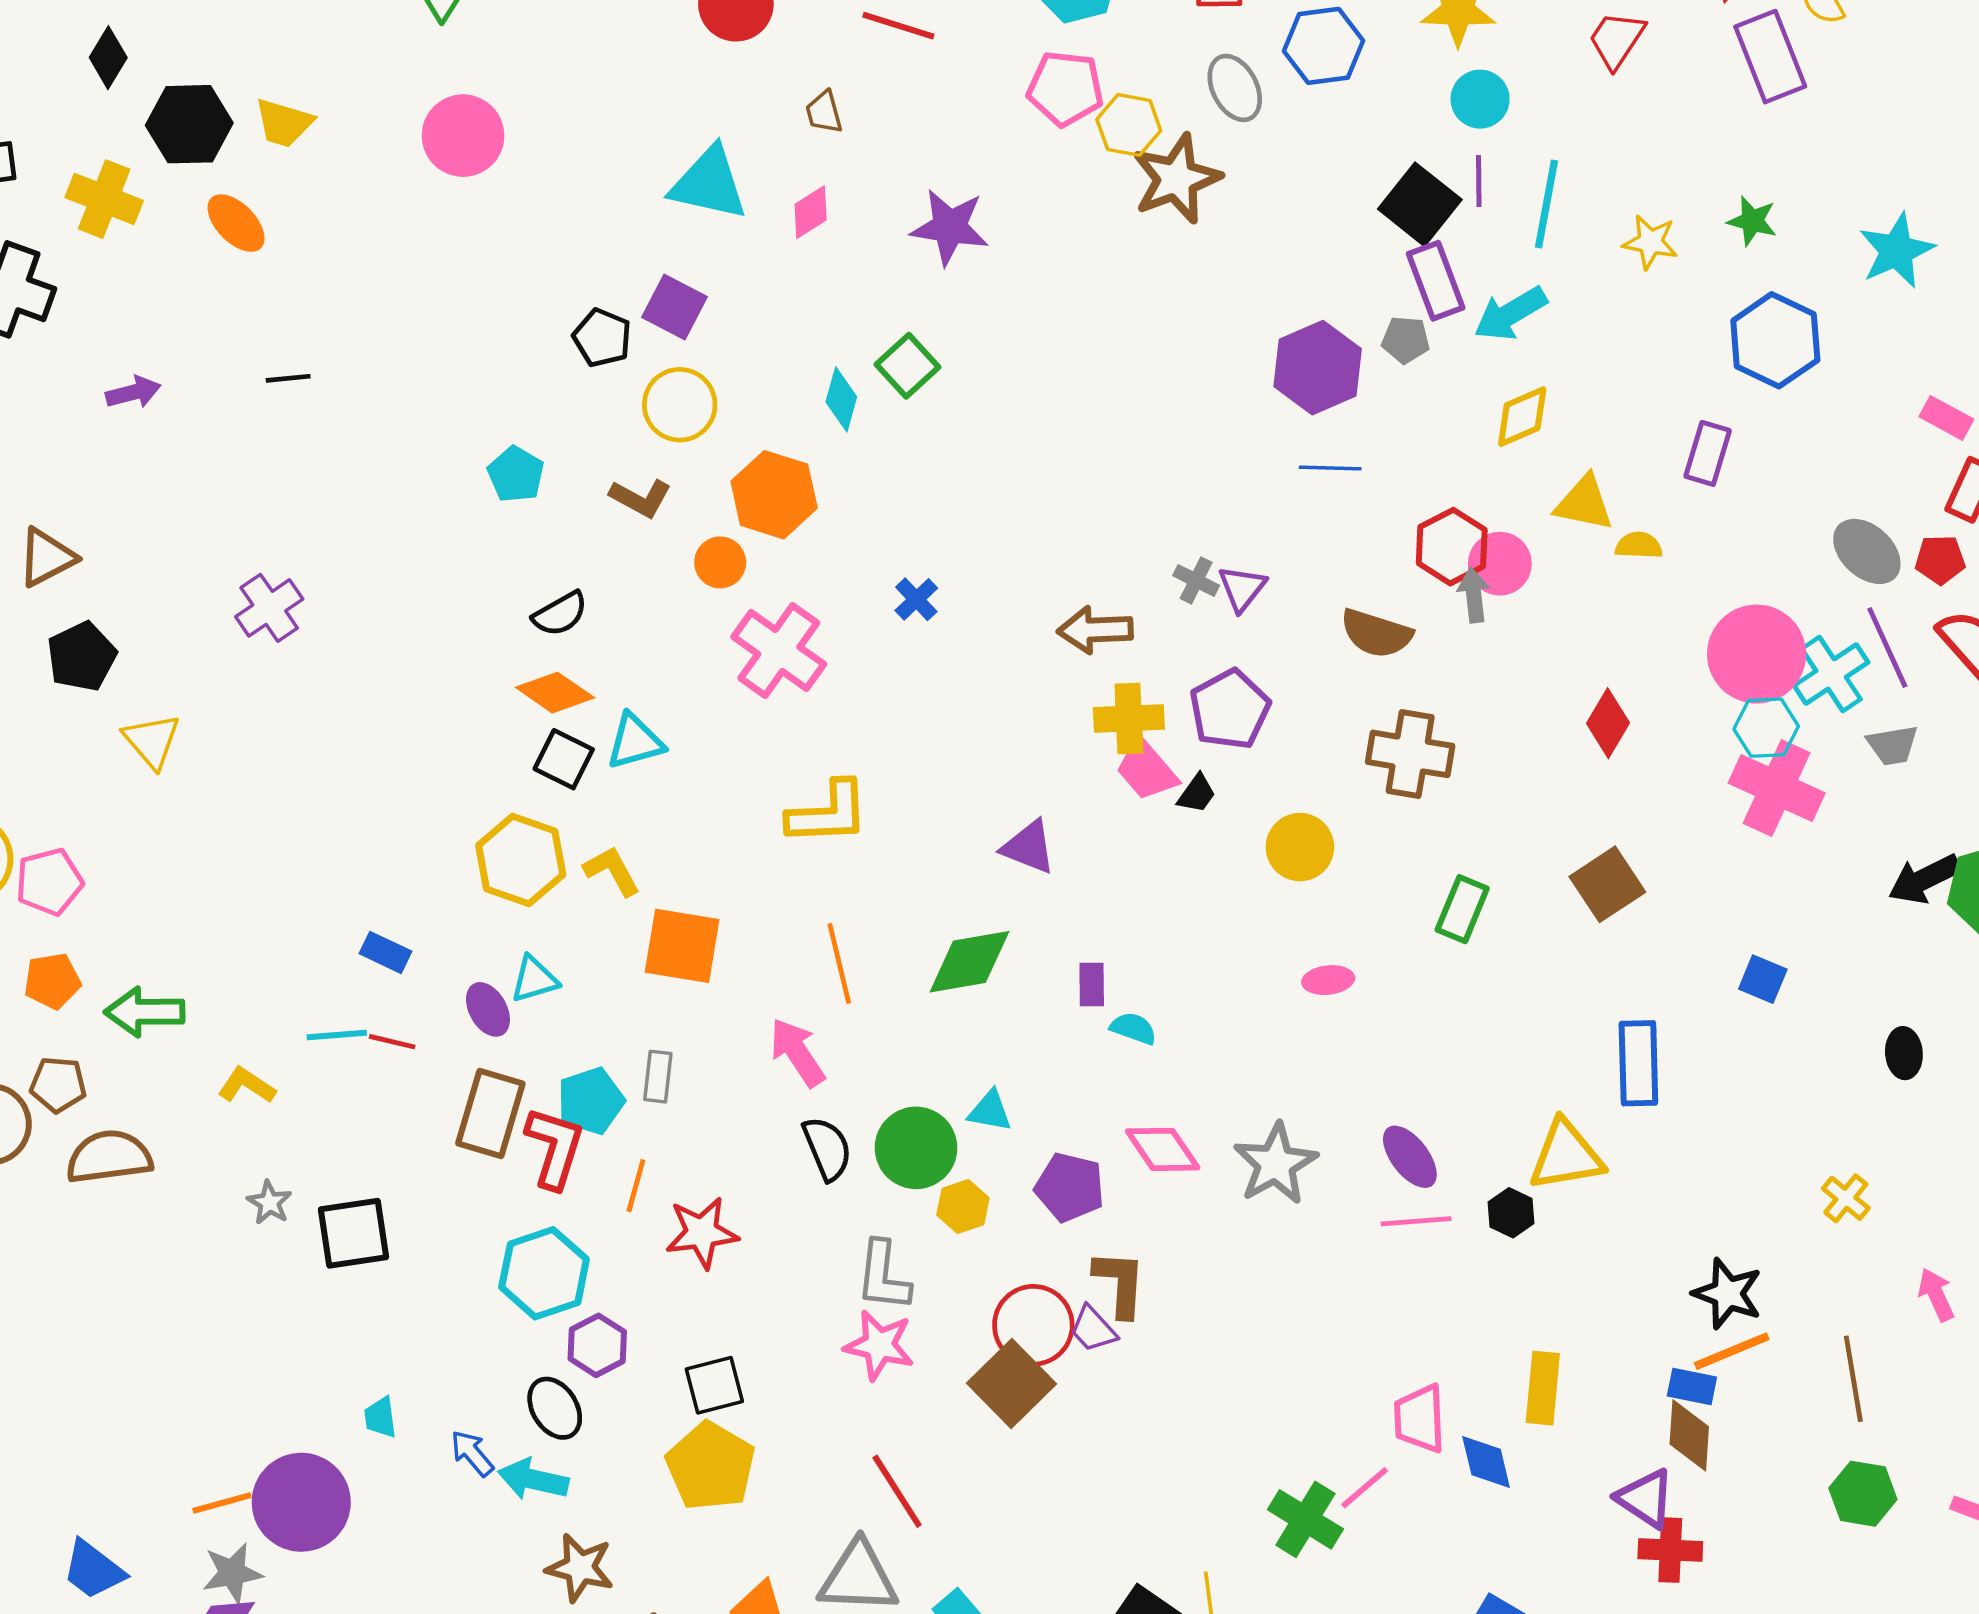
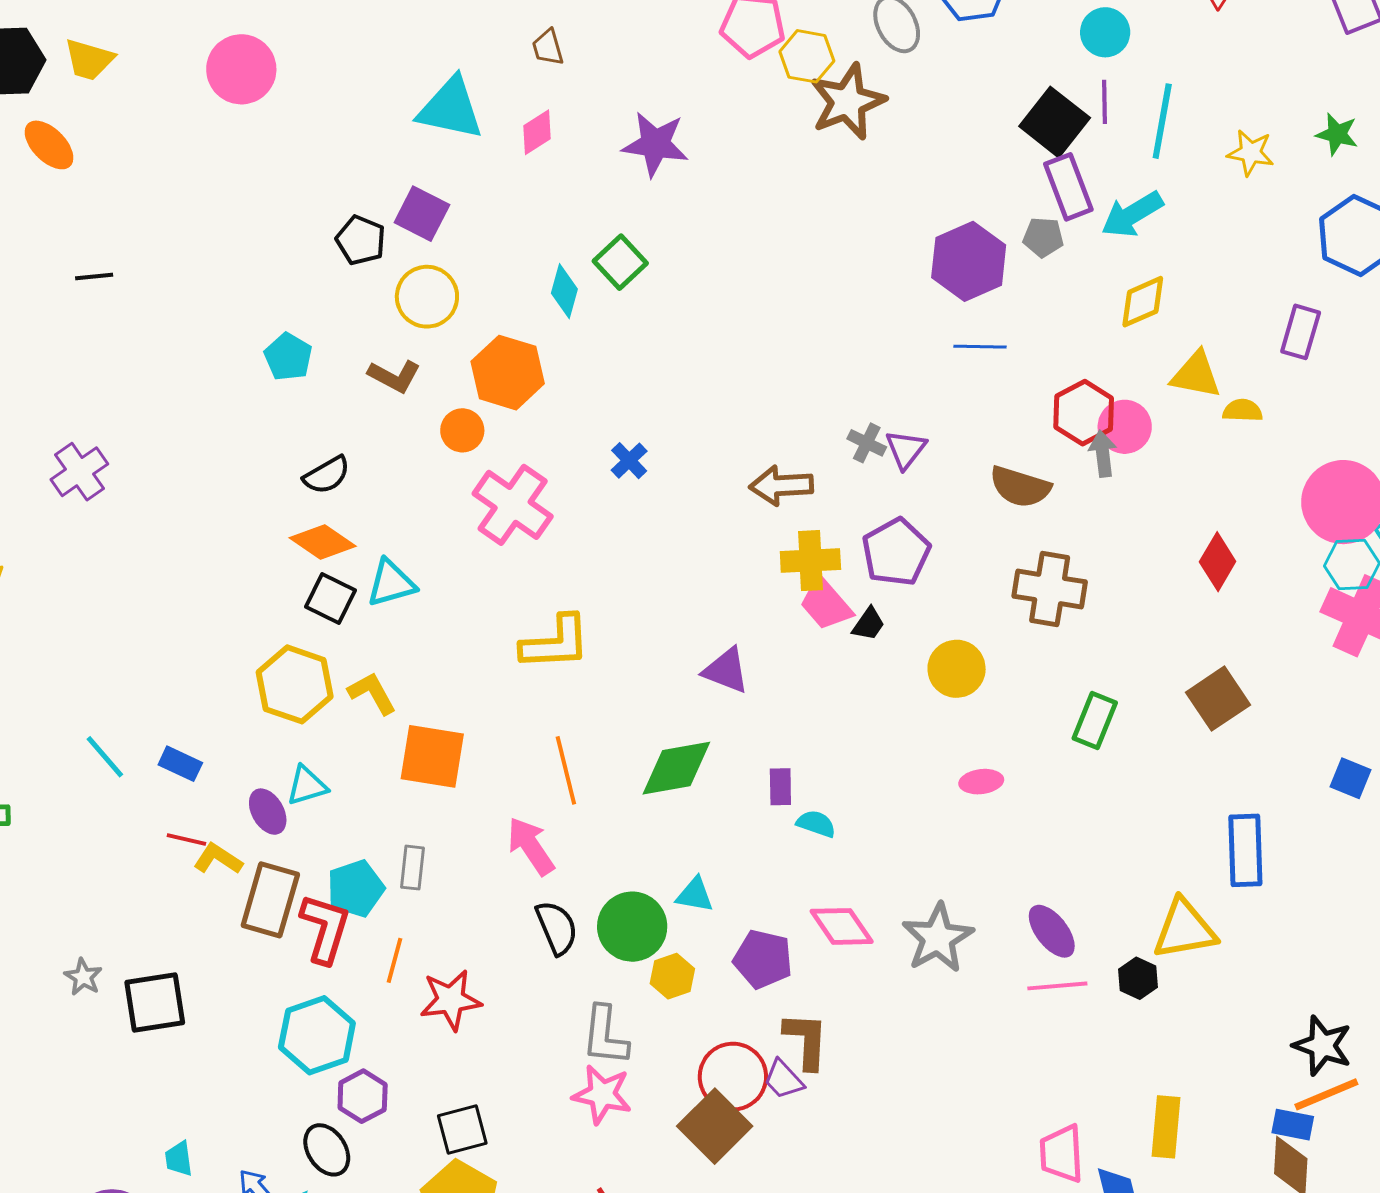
cyan line: (337, 1035) -> (105, 757), moved, turned 54
yellow L-shape: (247, 1086) -> (218, 859), moved

